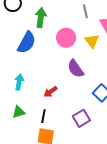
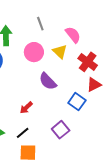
gray line: (85, 11) -> (40, 24), moved
black line: (43, 116) -> (23, 133), turned 48

